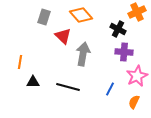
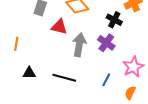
red triangle: (63, 36) -> (59, 27), turned -30
purple cross: (124, 52) -> (106, 43), moved, turned 30
orange line: (20, 62) -> (16, 44), moved

